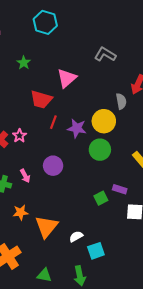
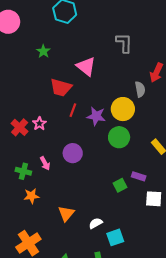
gray L-shape: (105, 54) -> (124, 43), turned 60
pink triangle: (67, 78) -> (86, 67), turned -40
orange star: (21, 212) -> (31, 196), moved
orange triangle: (46, 227) -> (66, 213), size x0.7

